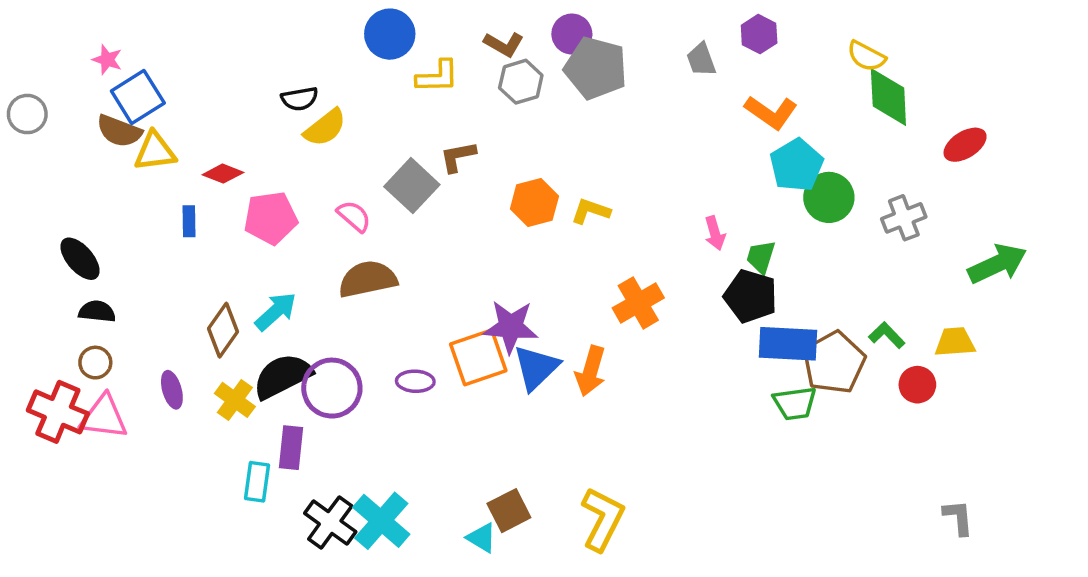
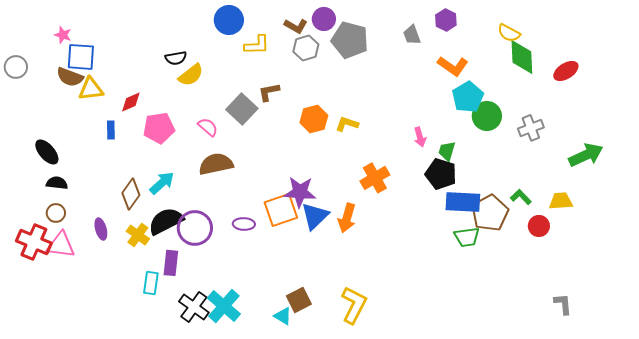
purple circle: (572, 34) -> (324, 19), moved
blue square: (138, 97) -> (81, 57), turned 36
red ellipse: (965, 145) -> (566, 71), moved
red diamond: (223, 174) -> (131, 102), turned -45

